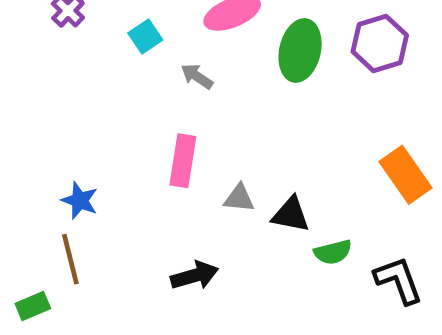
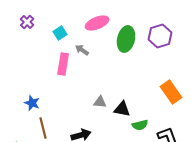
pink rectangle: (183, 161) -> (63, 64), moved
brown line: (70, 259) -> (43, 128), moved

